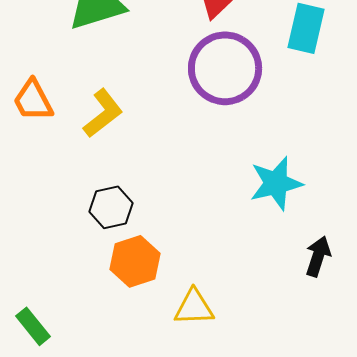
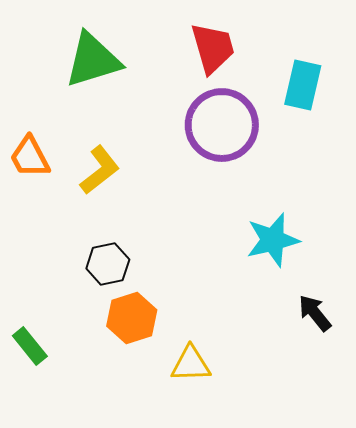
black arrow: (318, 256) -> (315, 313), turned -57
green rectangle: (33, 326) -> (30, 346), moved

